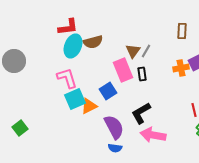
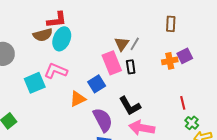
brown semicircle: (93, 42) -> (43, 35), moved
pink L-shape: (67, 78) -> (56, 71), turned -50
cyan square: (75, 99) -> (35, 83), moved
black L-shape: (141, 113) -> (130, 106), turned -90

